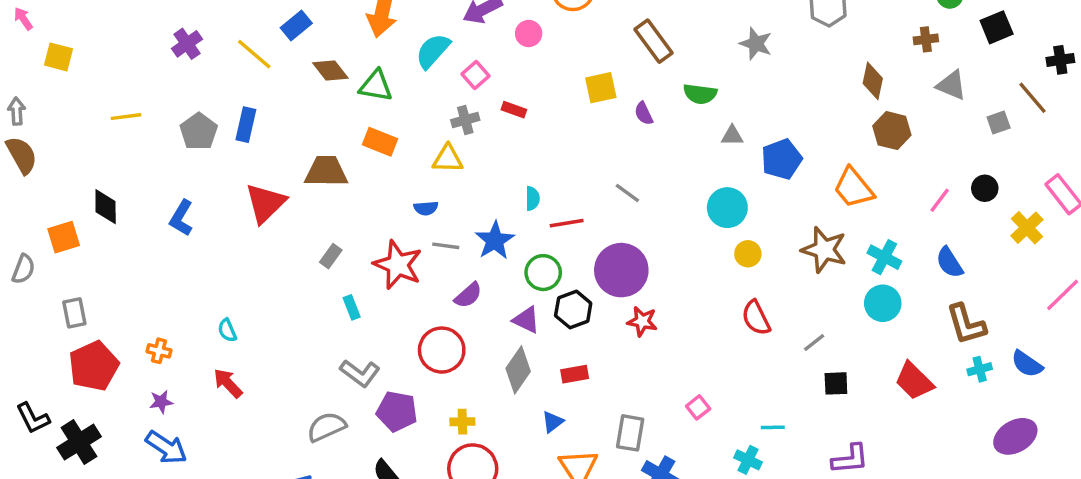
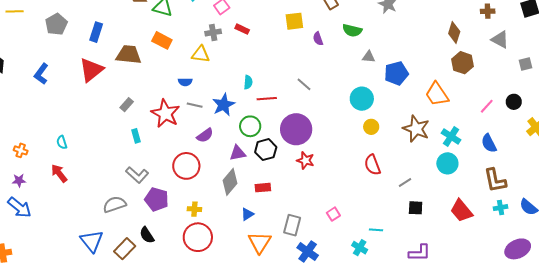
blue rectangle: (246, 125) -> (96, 32), moved
purple triangle: (526, 320) -> (238, 153), turned -42

